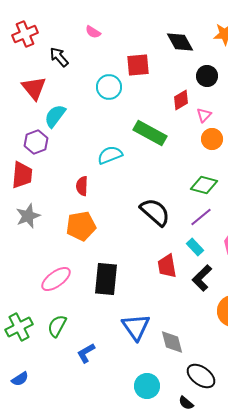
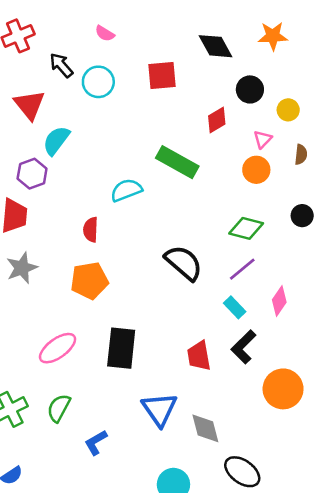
cyan circle: (109, 87) -> (98, 82), moved
pink triangle: (204, 115) -> (263, 139), moved
red trapezoid: (167, 266) -> (199, 356), moved

